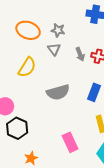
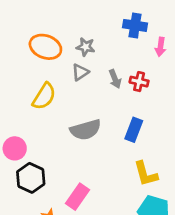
gray triangle: (54, 49) -> (80, 72), turned 32
pink rectangle: (70, 142) -> (78, 197), moved, turned 60

